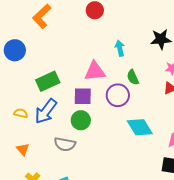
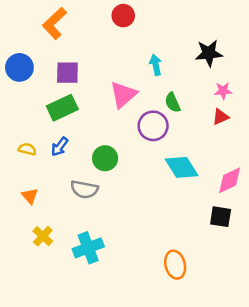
pink triangle: (95, 71) -> (123, 95), turned -35
purple square: (83, 96) -> (67, 73), moved
blue arrow: (46, 111) -> (60, 147), size x0.6

